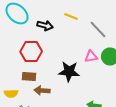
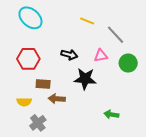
black arrow: (45, 26) -> (69, 55), moved
red hexagon: (31, 52) -> (28, 59), moved
pink triangle: (91, 56) -> (101, 56), moved

